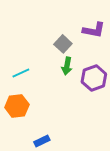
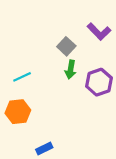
purple L-shape: (94, 30) -> (99, 32), turned 35

